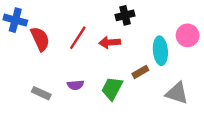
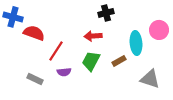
red line: (78, 38) -> (56, 51), moved
red semicircle: (40, 39) -> (34, 33), turned -45
green trapezoid: (112, 88) -> (91, 61), moved

